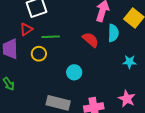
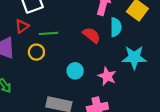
cyan star: (130, 62) -> (134, 57), size x1.6
pink star: (127, 99) -> (107, 76), moved

